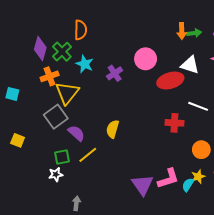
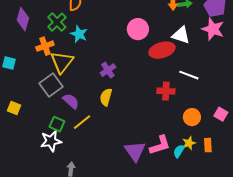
purple diamond: (40, 49) -> (23, 19), moved
purple cross: (115, 73) -> (108, 70), moved
green square: (62, 157) -> (57, 124), turned 35
white star: (56, 174) -> (51, 141), size x1.5

